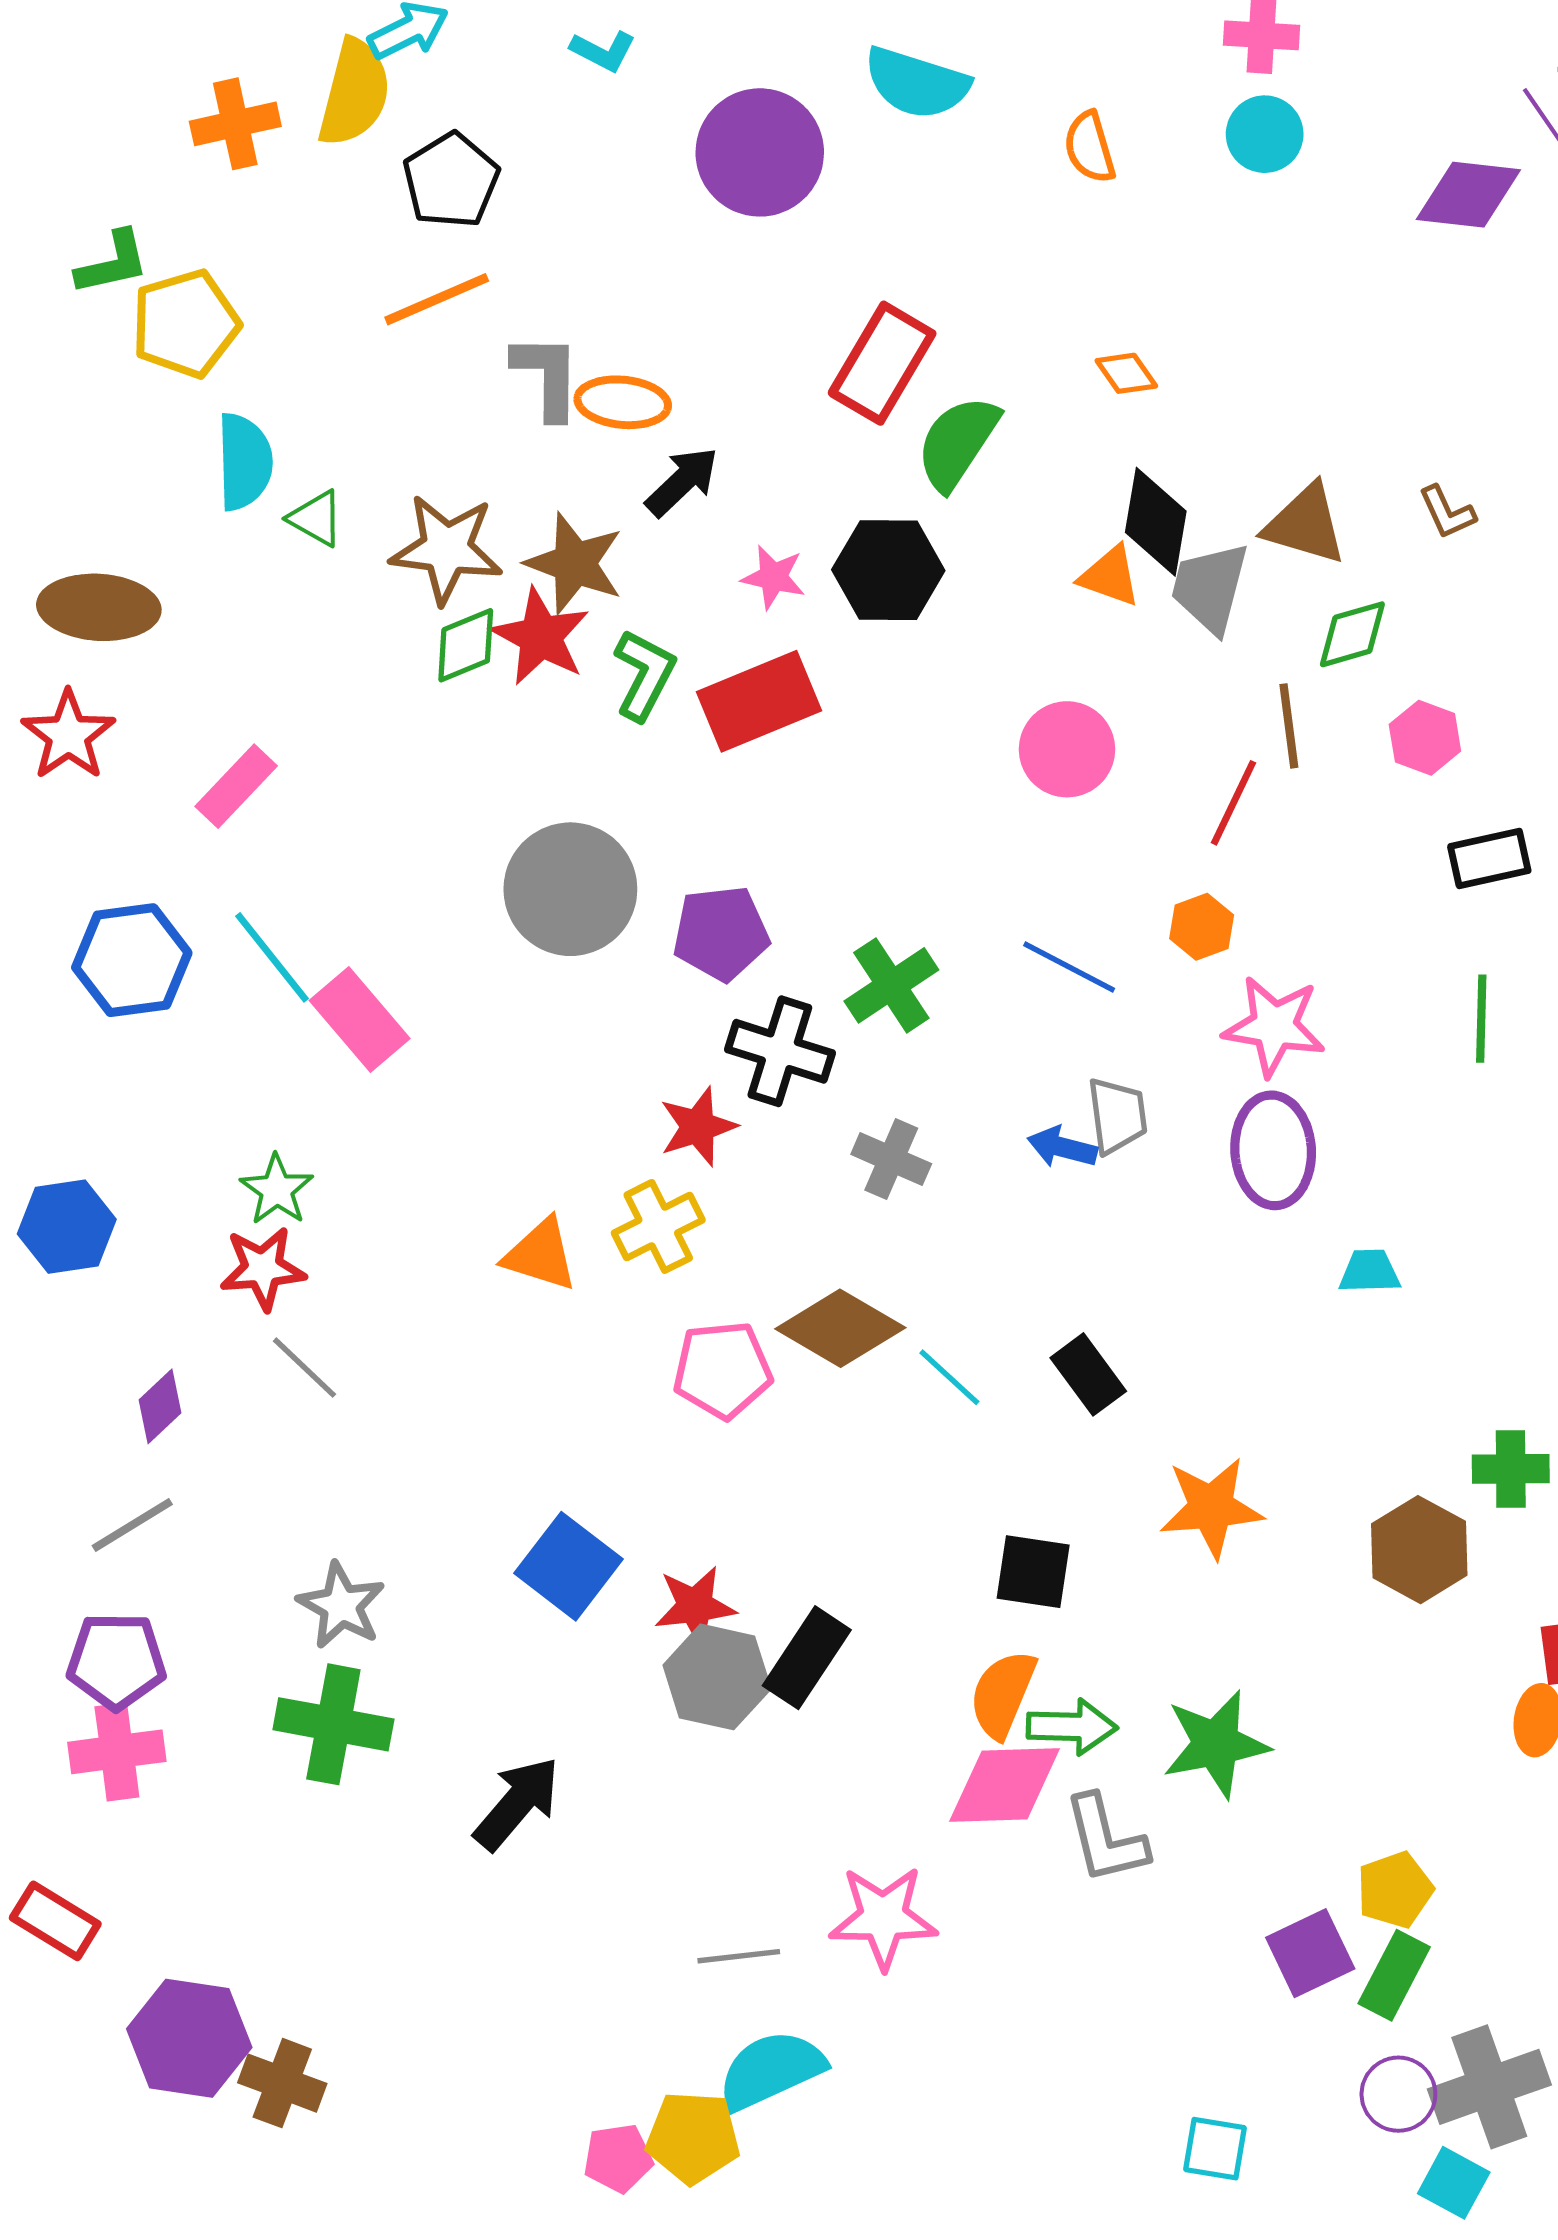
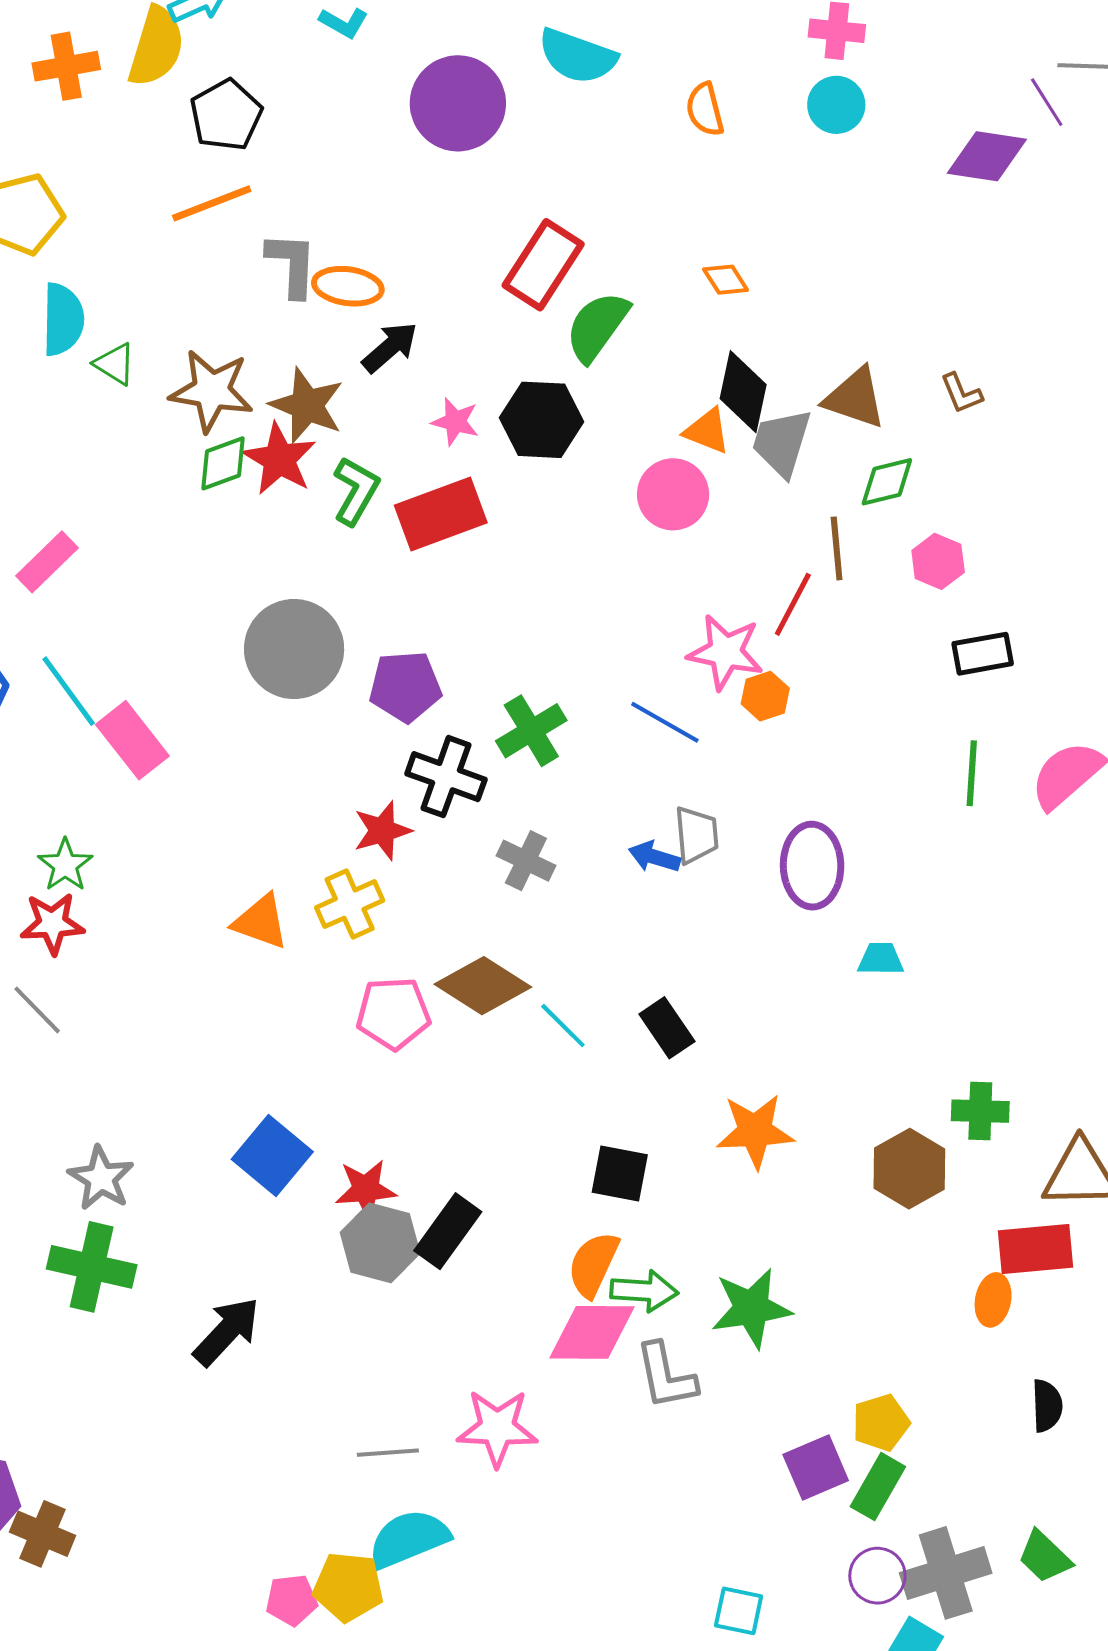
pink circle: (1067, 749) -> (673, 494), moved
pink star: (1274, 1026) -> (725, 652), moved
gray line: (305, 1368) -> (37, 1010), moved

